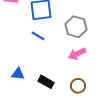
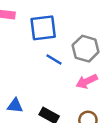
blue line: (38, 36) -> (54, 59), moved

